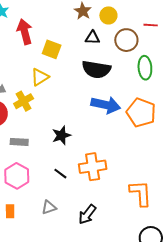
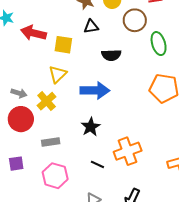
red arrow: (25, 32) -> (33, 33), turned -50
black triangle: (92, 38) -> (91, 27), moved
black semicircle: (96, 69) -> (111, 55), size x0.7
blue arrow: (106, 105) -> (95, 90), moved

